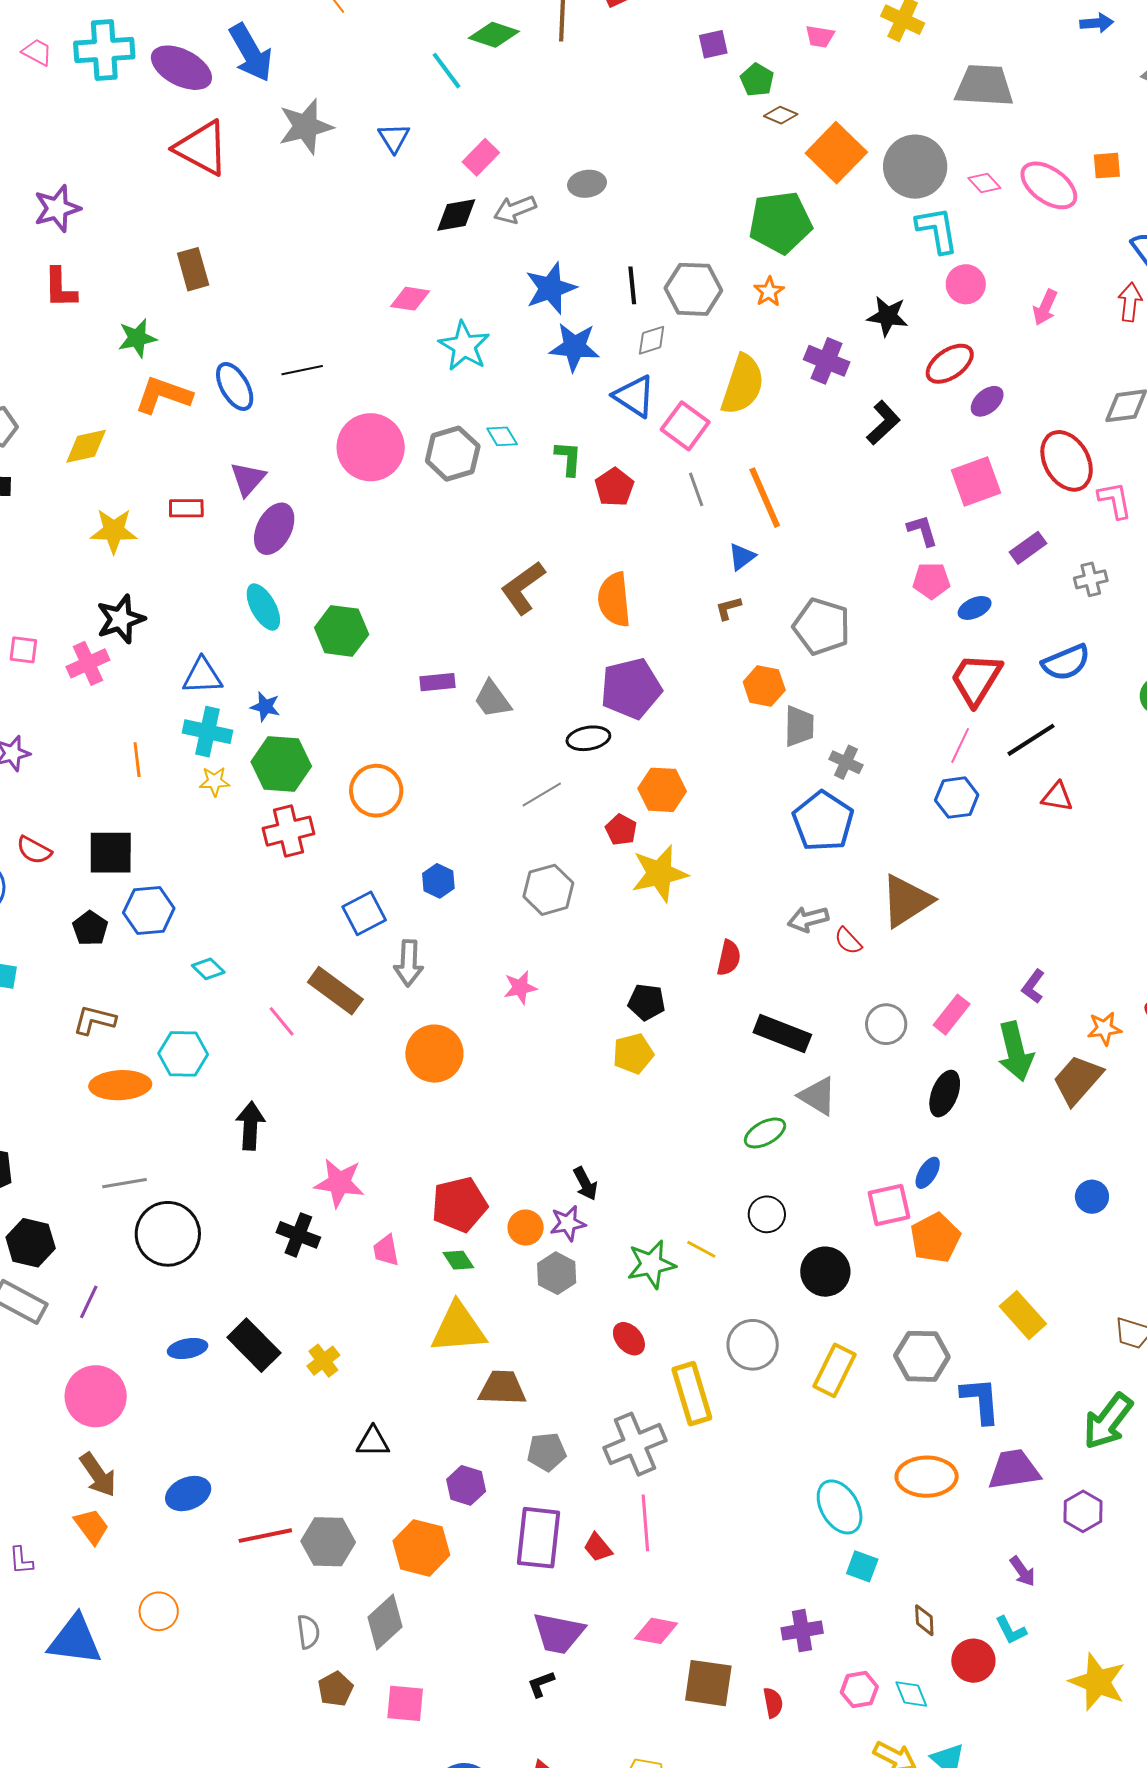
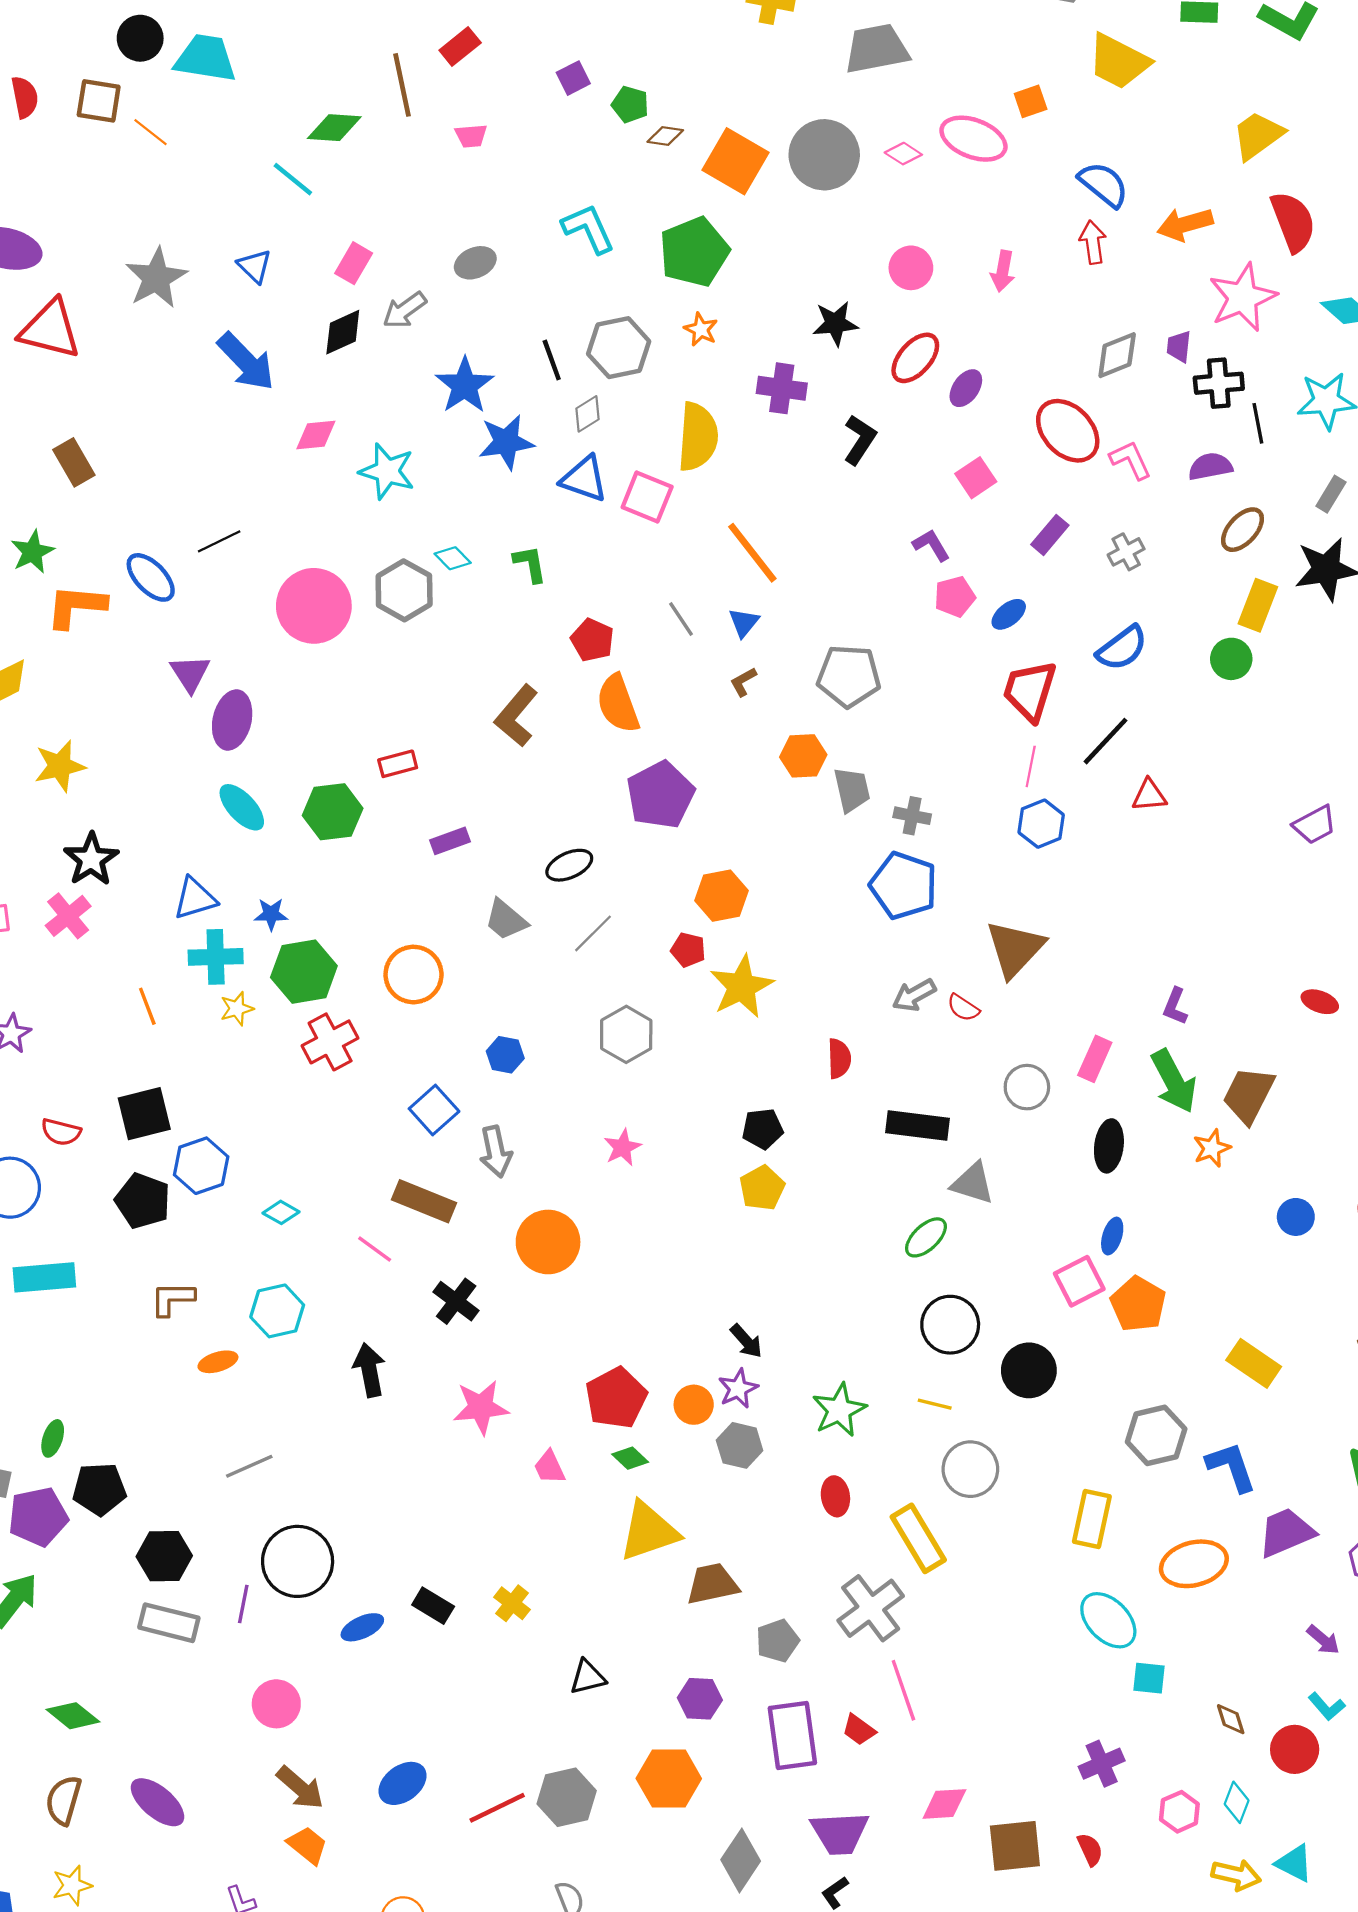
pink trapezoid: (820, 36) -> (471, 136), moved
blue arrow: (251, 53) -> (246, 362), moved
cyan L-shape: (937, 230) -> (588, 229), moved
pink square: (976, 482) -> (976, 478), size x0.7
red pentagon: (614, 487) -> (592, 640), moved
gray line: (696, 489) -> (681, 619), moved
red rectangle: (186, 508) -> (398, 764), moved
gray trapezoid: (492, 699) -> (506, 920), moved
black ellipse: (588, 738) -> (569, 865), moved
black pentagon: (90, 928) -> (143, 1201), size x1.4
orange star: (1104, 1028) -> (1212, 1148), moved
orange ellipse: (120, 1085) -> (218, 1362), size x0.6
black circle: (767, 1214) -> (950, 1325), size x1.4
black circle: (168, 1234) -> (298, 1561), moved
black cross: (298, 1235) -> (456, 1301), moved, turned 30
yellow line: (701, 1249) -> (935, 1404), moved
red ellipse: (629, 1339) -> (835, 1496), turned 48
black rectangle: (254, 1345) -> (433, 1606), size x0.7
yellow rectangle: (835, 1370) -> (1092, 1519), moved
pink circle: (96, 1396) -> (276, 1704), size x0.7
gray diamond: (385, 1622) -> (741, 1860), moved
cyan diamond: (911, 1694) -> (1237, 1802), turned 57

